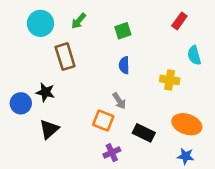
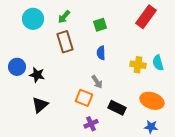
red rectangle: (179, 21) -> (146, 17), size x1.6
cyan semicircle: (194, 55) -> (158, 63), moved
brown rectangle: (65, 57) -> (65, 42), moved
blue circle: (21, 103) -> (17, 67), moved

